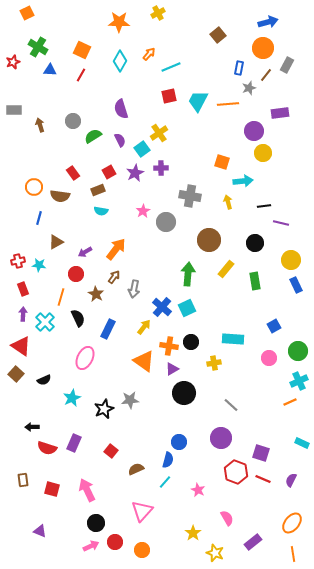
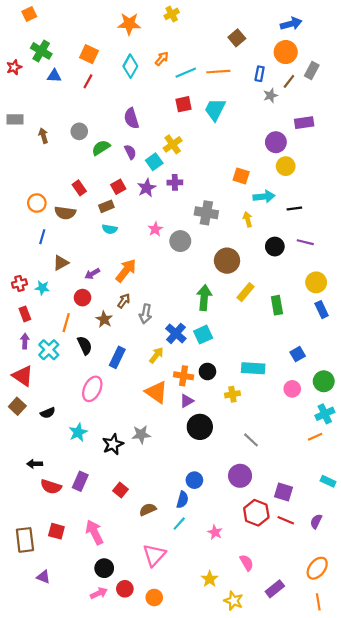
orange line: (228, 104) -> (218, 72), moved
black line: (264, 206) -> (294, 208), moved
black circle: (255, 243) -> (275, 247), moved
brown rectangle: (23, 480) -> (25, 540), moved, size x1.6

